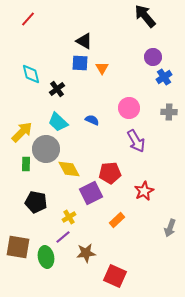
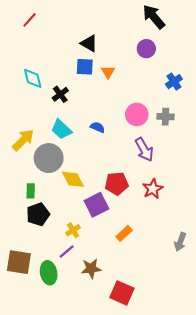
purple circle: (153, 57) -> (146, 49), moved
gray cross: (169, 112) -> (165, 117), moved
green rectangle: (26, 164) -> (31, 191), moved
red star: (144, 191) -> (153, 189), moved
black pentagon: (36, 202) -> (38, 214), turned -30

